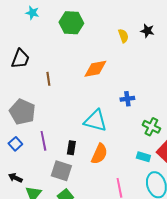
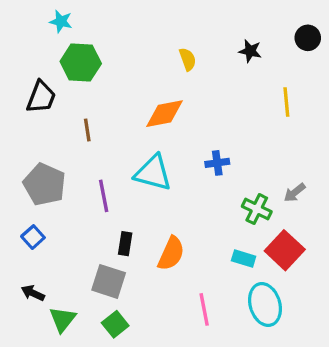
green hexagon: (71, 23) -> (81, 63), moved
yellow semicircle: (123, 36) -> (188, 59), moved
cyan triangle: (95, 121) -> (153, 173), moved
purple line: (43, 141) -> (104, 196), moved

